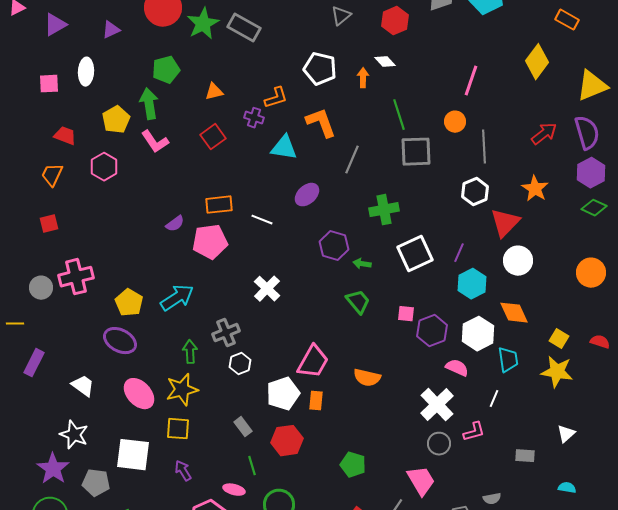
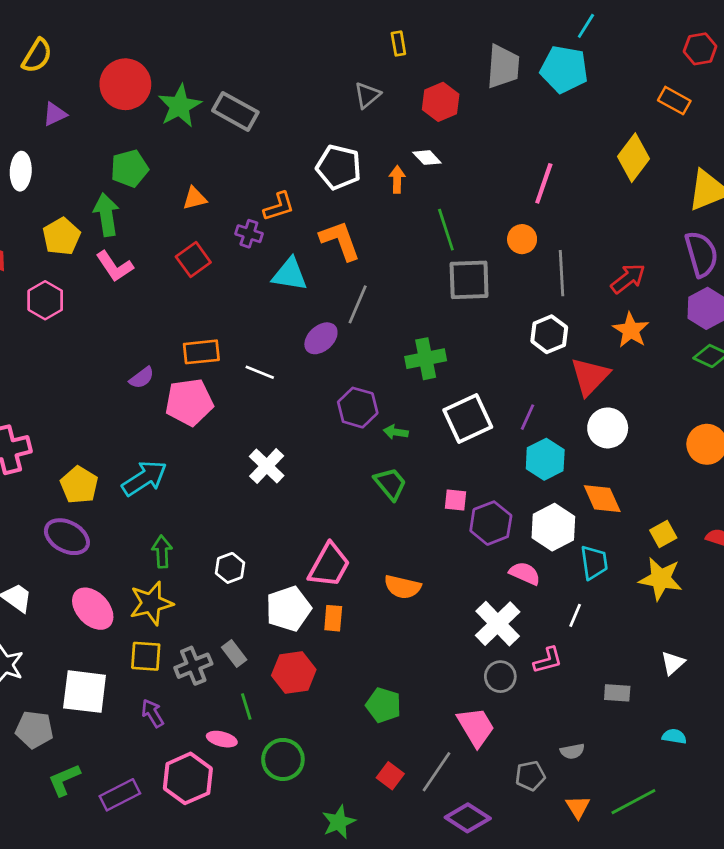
red arrow: (544, 134) -> (628, 279), moved
gray line: (352, 160) -> (358, 304), moved
gray cross: (226, 333) -> (193, 666), moved
yellow square: (559, 339) -> (663, 534), turned 30

